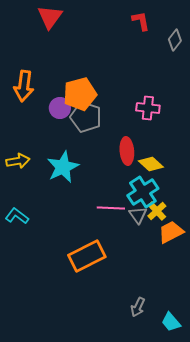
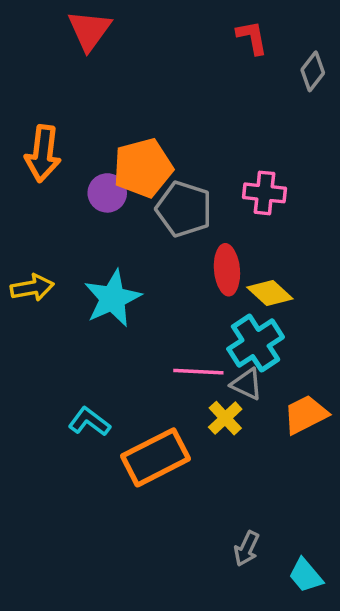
gray pentagon: (86, 117) -> (184, 209), moved
yellow cross: (157, 211) -> (225, 418), moved
gray triangle: (138, 215) -> (247, 384), turned -30
cyan L-shape: (17, 216) -> (89, 422), moved

